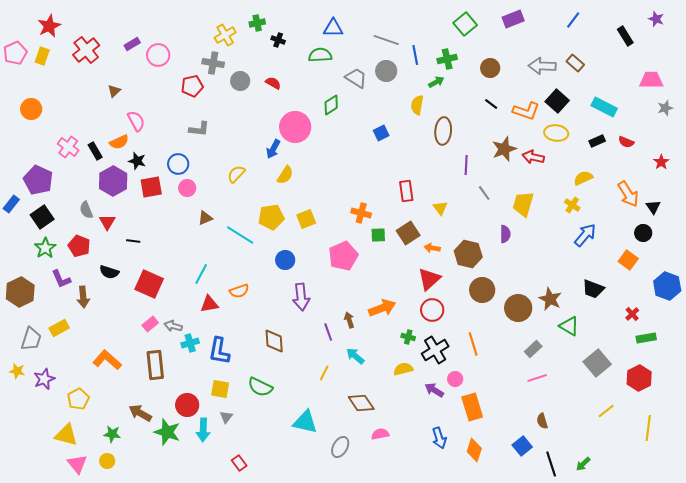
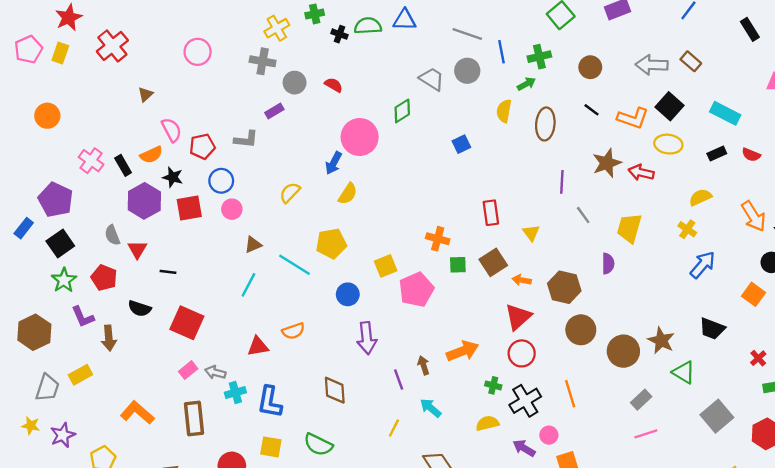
purple rectangle: (132, 44) -> (274, 111), moved
green semicircle: (320, 55) -> (368, 26), moved
red pentagon: (192, 86) -> (202, 146), moved
brown ellipse: (443, 131) -> (545, 124), moved
yellow square: (306, 219) -> (386, 266), moved
cyan line: (201, 274) -> (248, 285), moved

